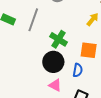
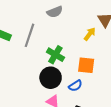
blue semicircle: (78, 70) -> (75, 86), turned 48

